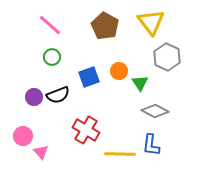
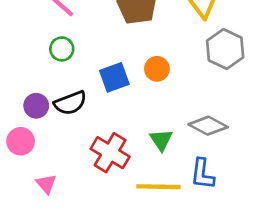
green triangle: (140, 83) -> (161, 140), moved
pink circle: (23, 136) -> (21, 141), moved

